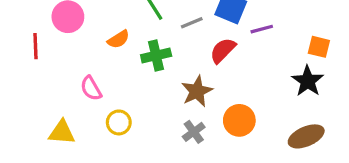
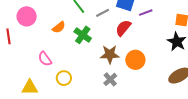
green cross: (156, 56) -> (83, 35), turned -36
brown star: (197, 91) -> (110, 54), turned 30
orange circle: (239, 120) -> (135, 60), moved

